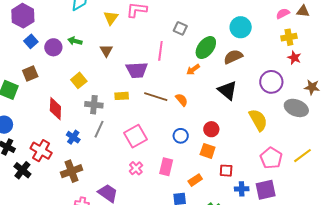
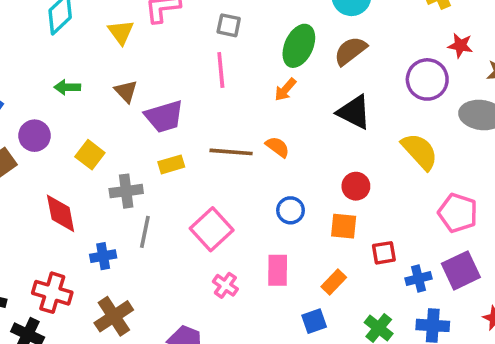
gray square: (180, 28) -> (229, 25), moved
purple circle: (53, 47) -> (35, 136), moved
red star: (294, 58) -> (460, 46), moved
purple trapezoid: (137, 70) -> (164, 116), moved
red circle: (211, 129) -> (356, 186), moved
blue cross: (73, 137) -> (103, 256), turned -32

